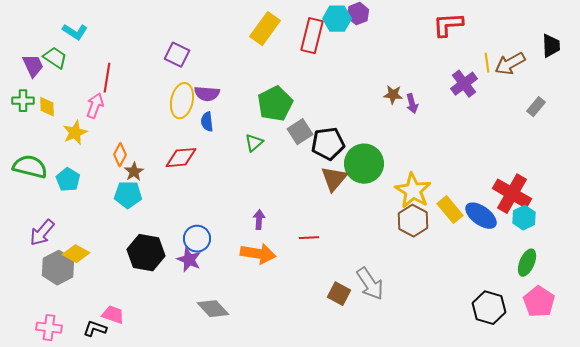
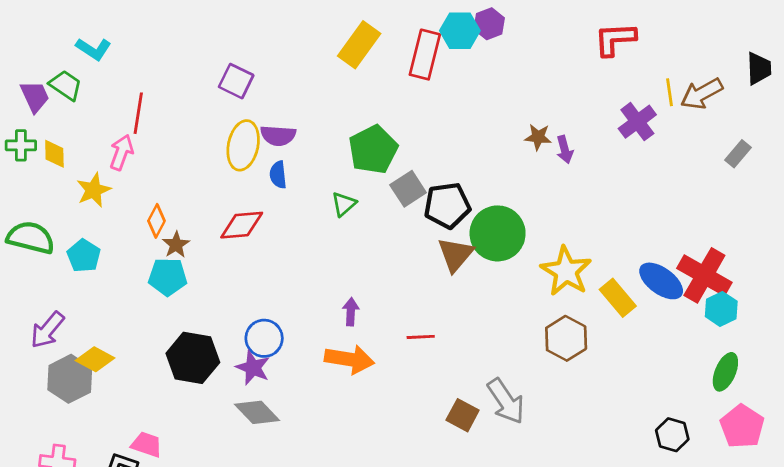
blue ellipse: (481, 216) -> (661, 281), moved
brown hexagon: (413, 221) -> (566, 338), moved
black hexagon: (489, 308) -> (672, 435), size x0.7
gray diamond: (213, 309) -> (257, 412), moved

